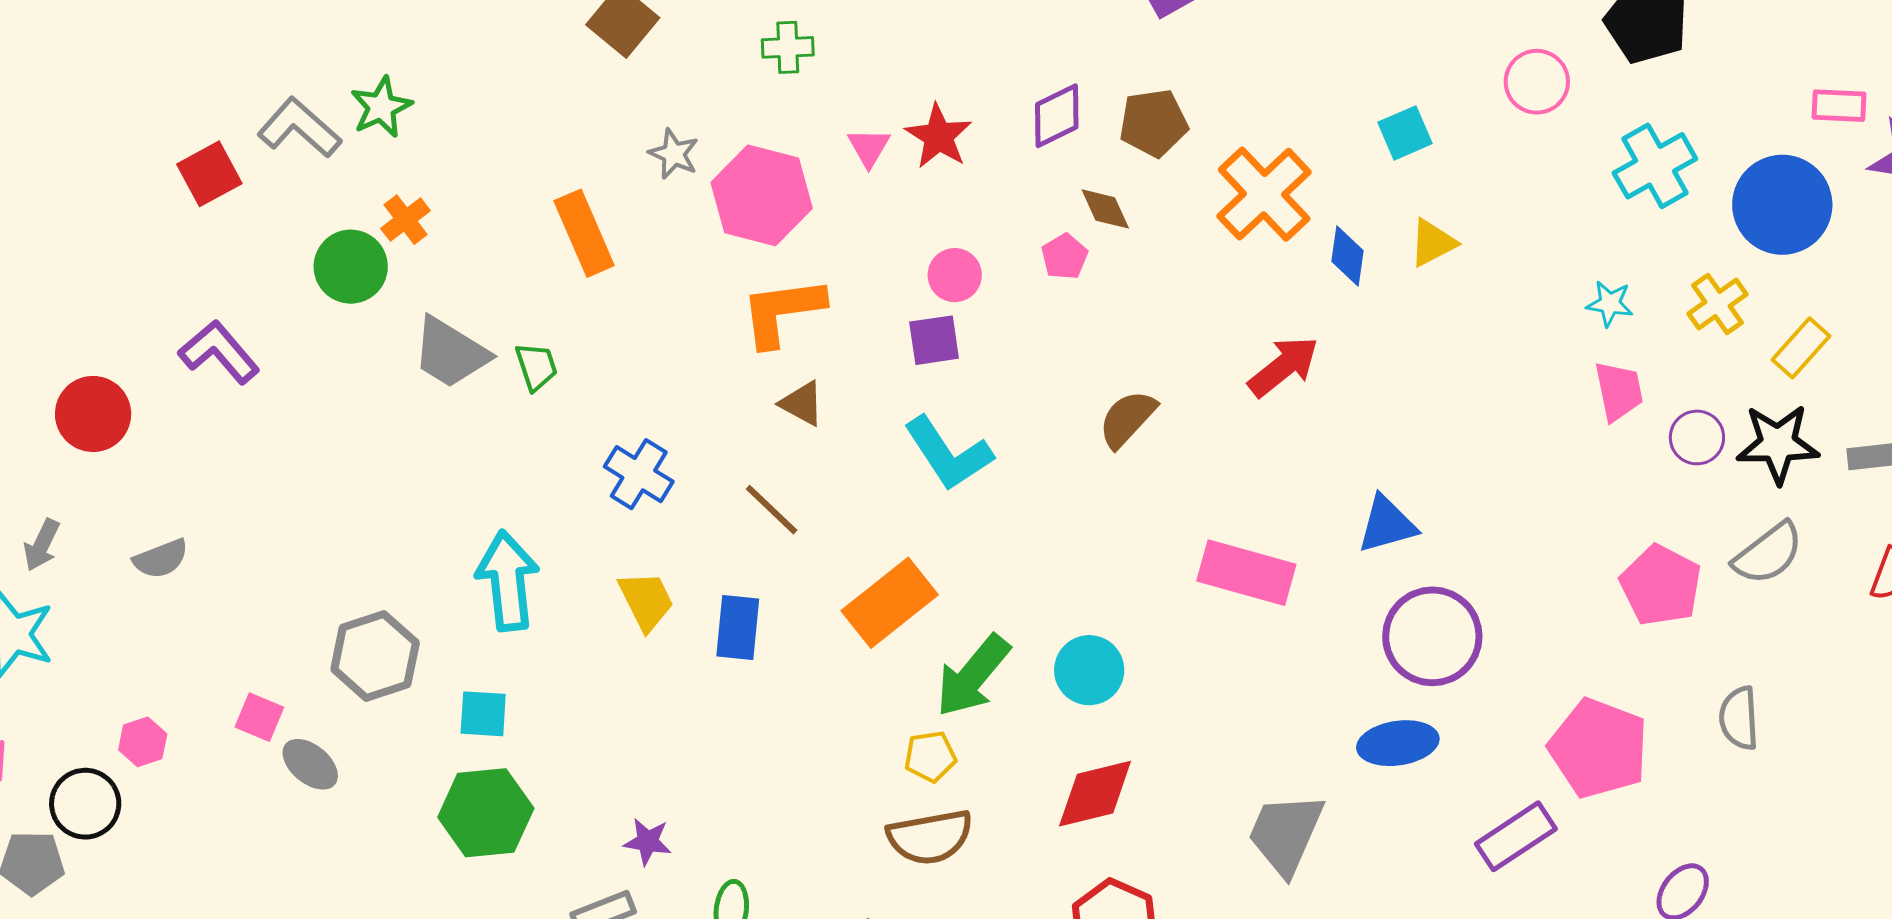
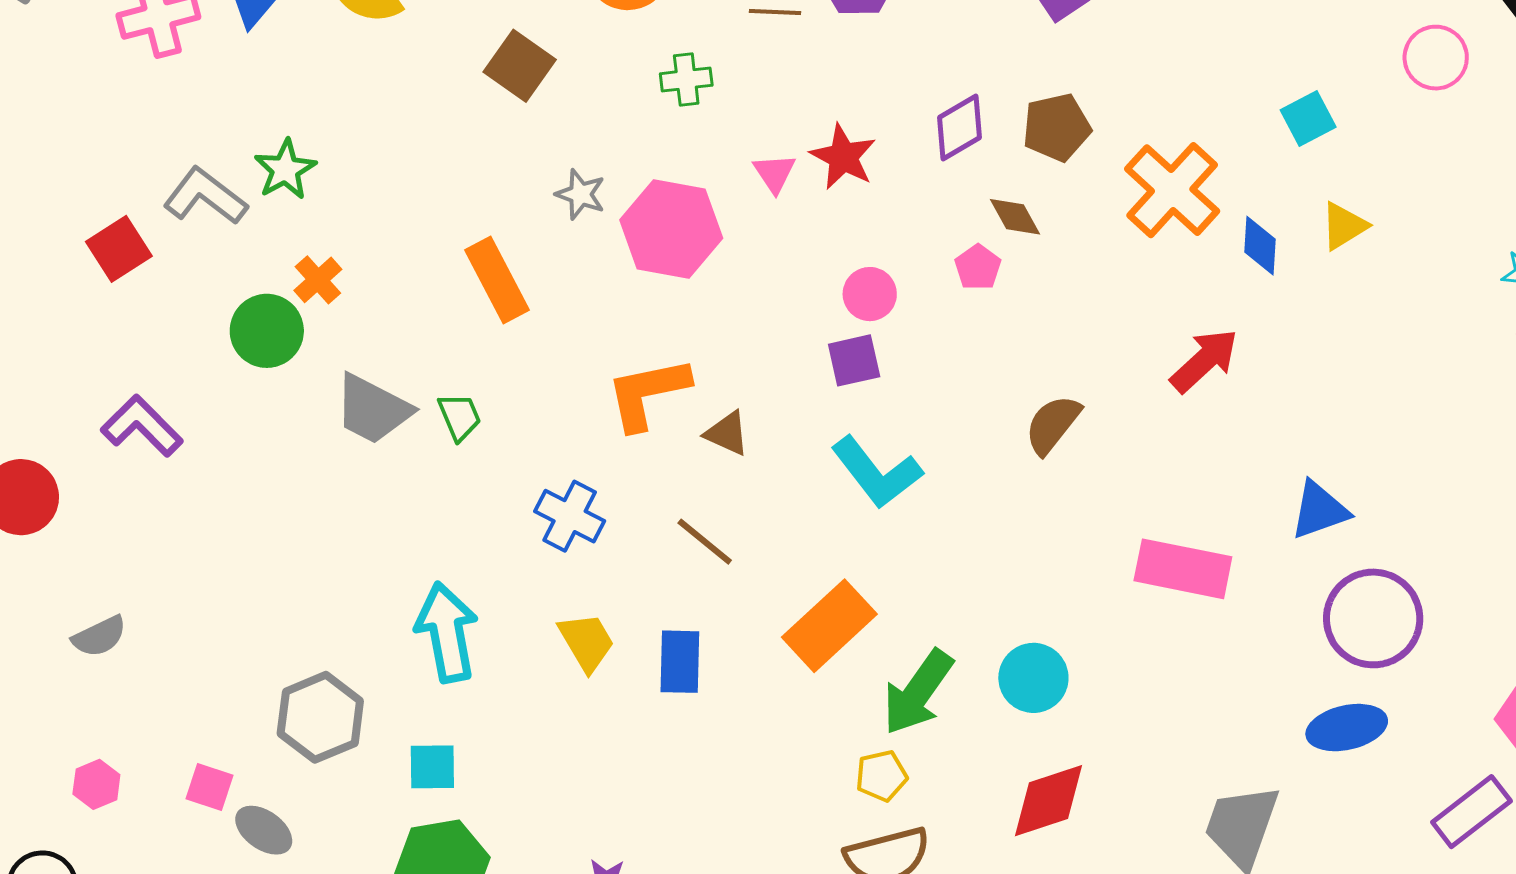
orange L-shape: (782, 312) -> (648, 393), moved
pink hexagon: (143, 742) -> (96, 784), moved

